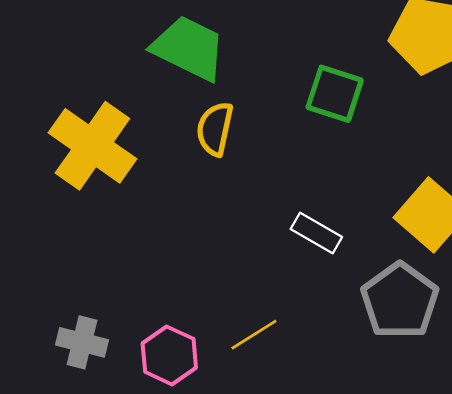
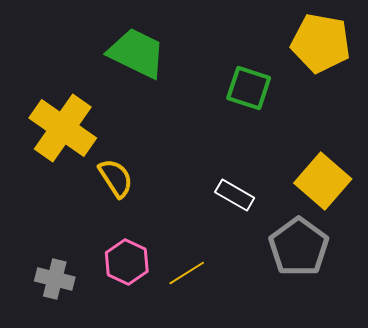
yellow semicircle: (215, 129) -> (116, 178), moved, turned 135
pink hexagon: (169, 355) -> (127, 262), moved

